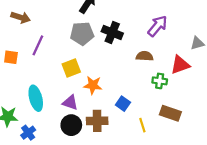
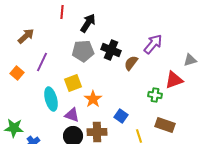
brown arrow: (21, 17) -> (26, 36), turned -60
brown semicircle: (145, 56) -> (131, 63), moved, turned -56
orange square: (11, 57) -> (17, 73), turned 32
orange star: (93, 85) -> (93, 99), turned 30
cyan ellipse: (36, 98) -> (51, 99), moved

